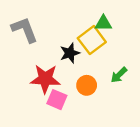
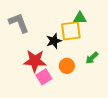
yellow square: (92, 40) -> (71, 31), turned 30
pink square: (57, 100) -> (44, 77), turned 35

